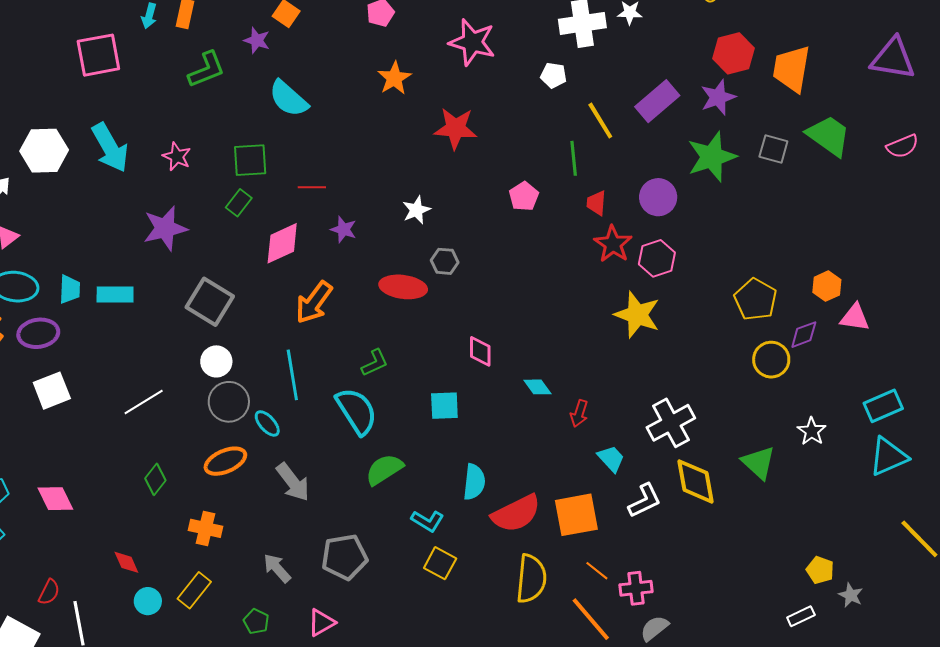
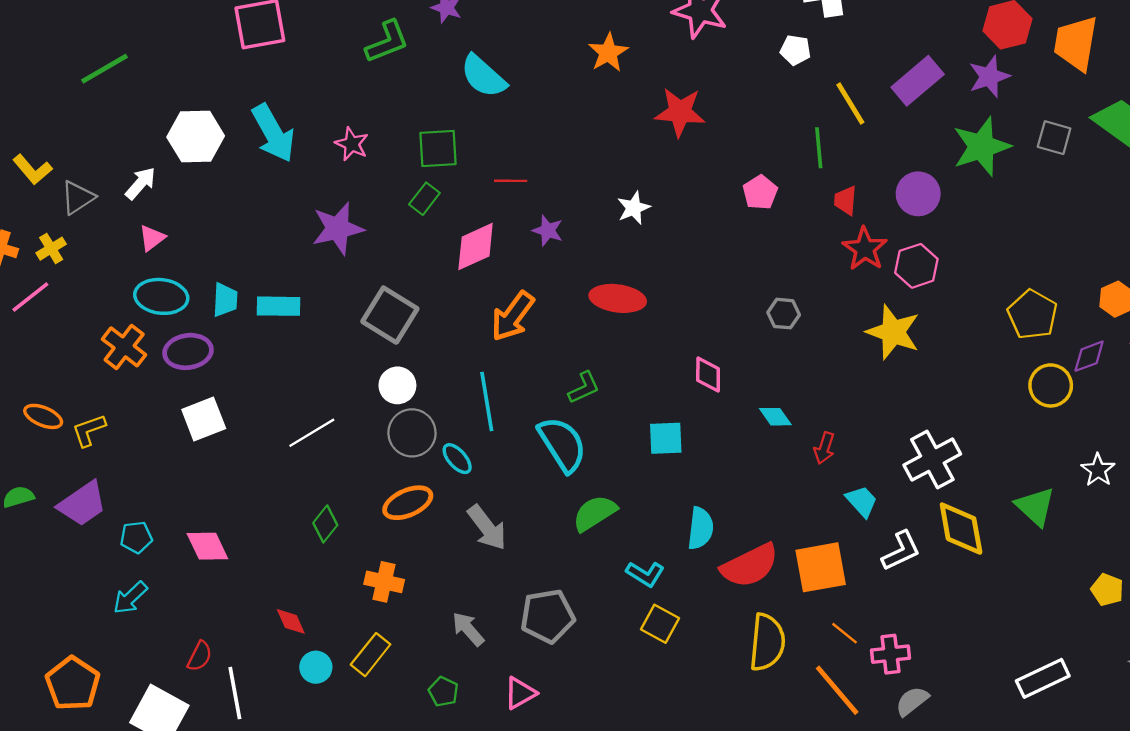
gray hexagon: (445, 261) -> (784, 314), moved
yellow pentagon: (820, 570) -> (1107, 590), moved
white rectangle: (801, 616) -> (1043, 678), moved, size x1.6

